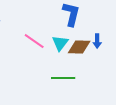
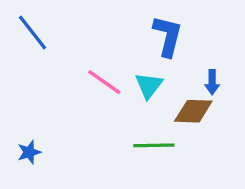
brown diamond: (79, 47) -> (193, 111), moved

